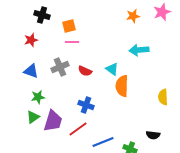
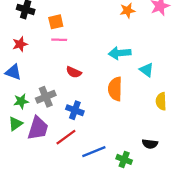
red star: (31, 40) -> (20, 44), moved
cyan arrow: (139, 50) -> (120, 53), moved
gray cross: (60, 67) -> (46, 97), moved
cyan triangle: (112, 69) -> (147, 70), moved

